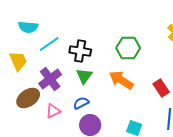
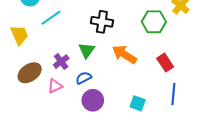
green hexagon: (128, 48) -> (154, 22), moved
black cross: (80, 51) -> (102, 22), moved
purple cross: (50, 79) -> (61, 62), moved, size x0.7

